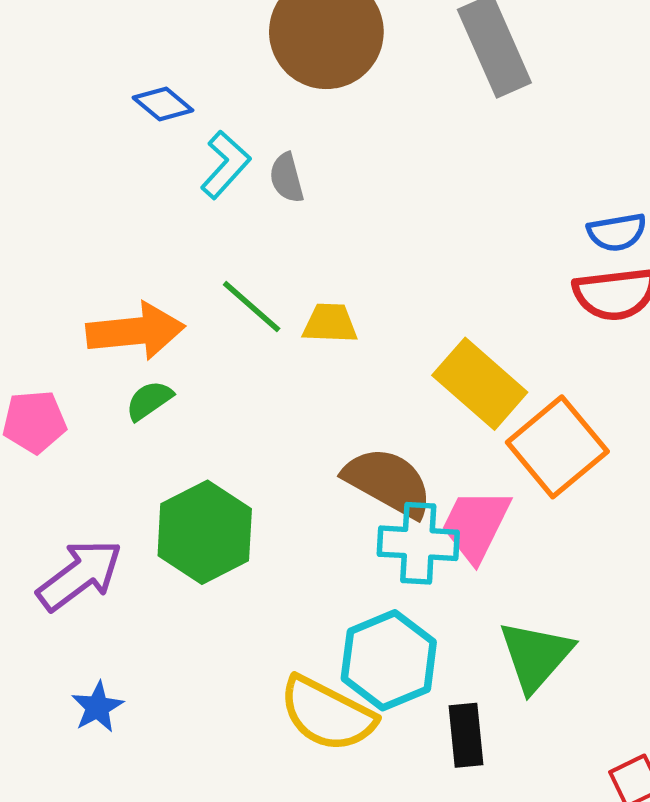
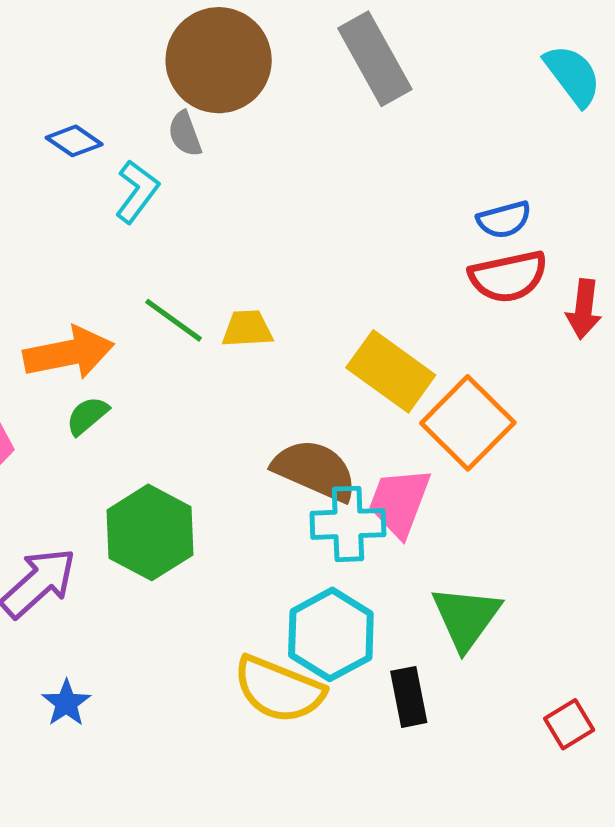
gray semicircle: (287, 178) -> (185, 134), moved

